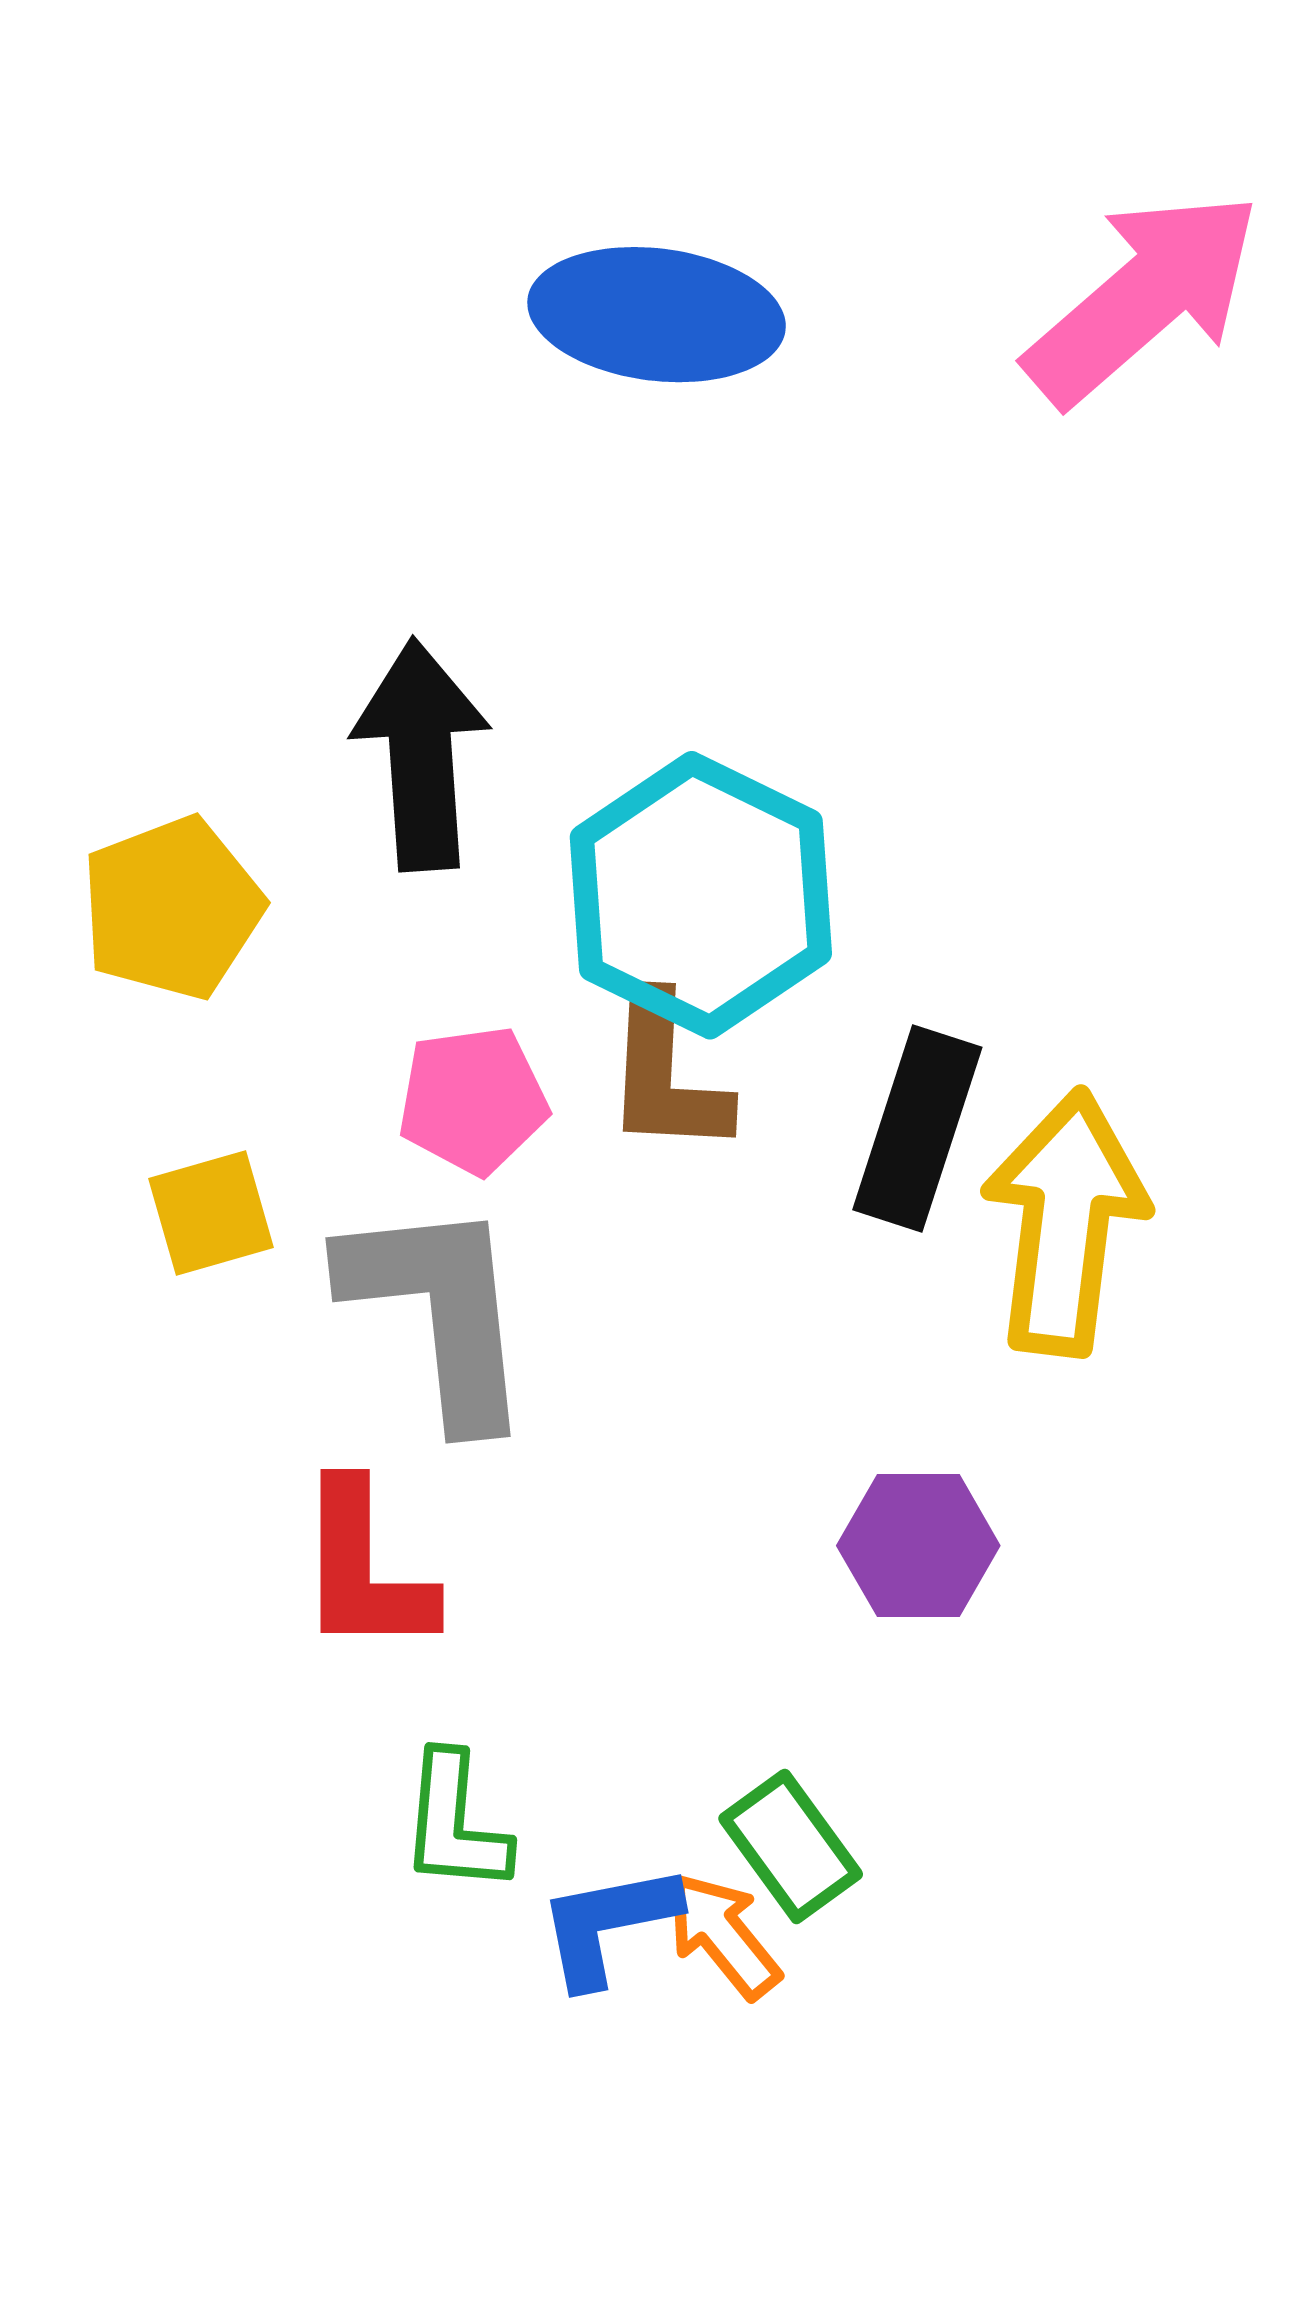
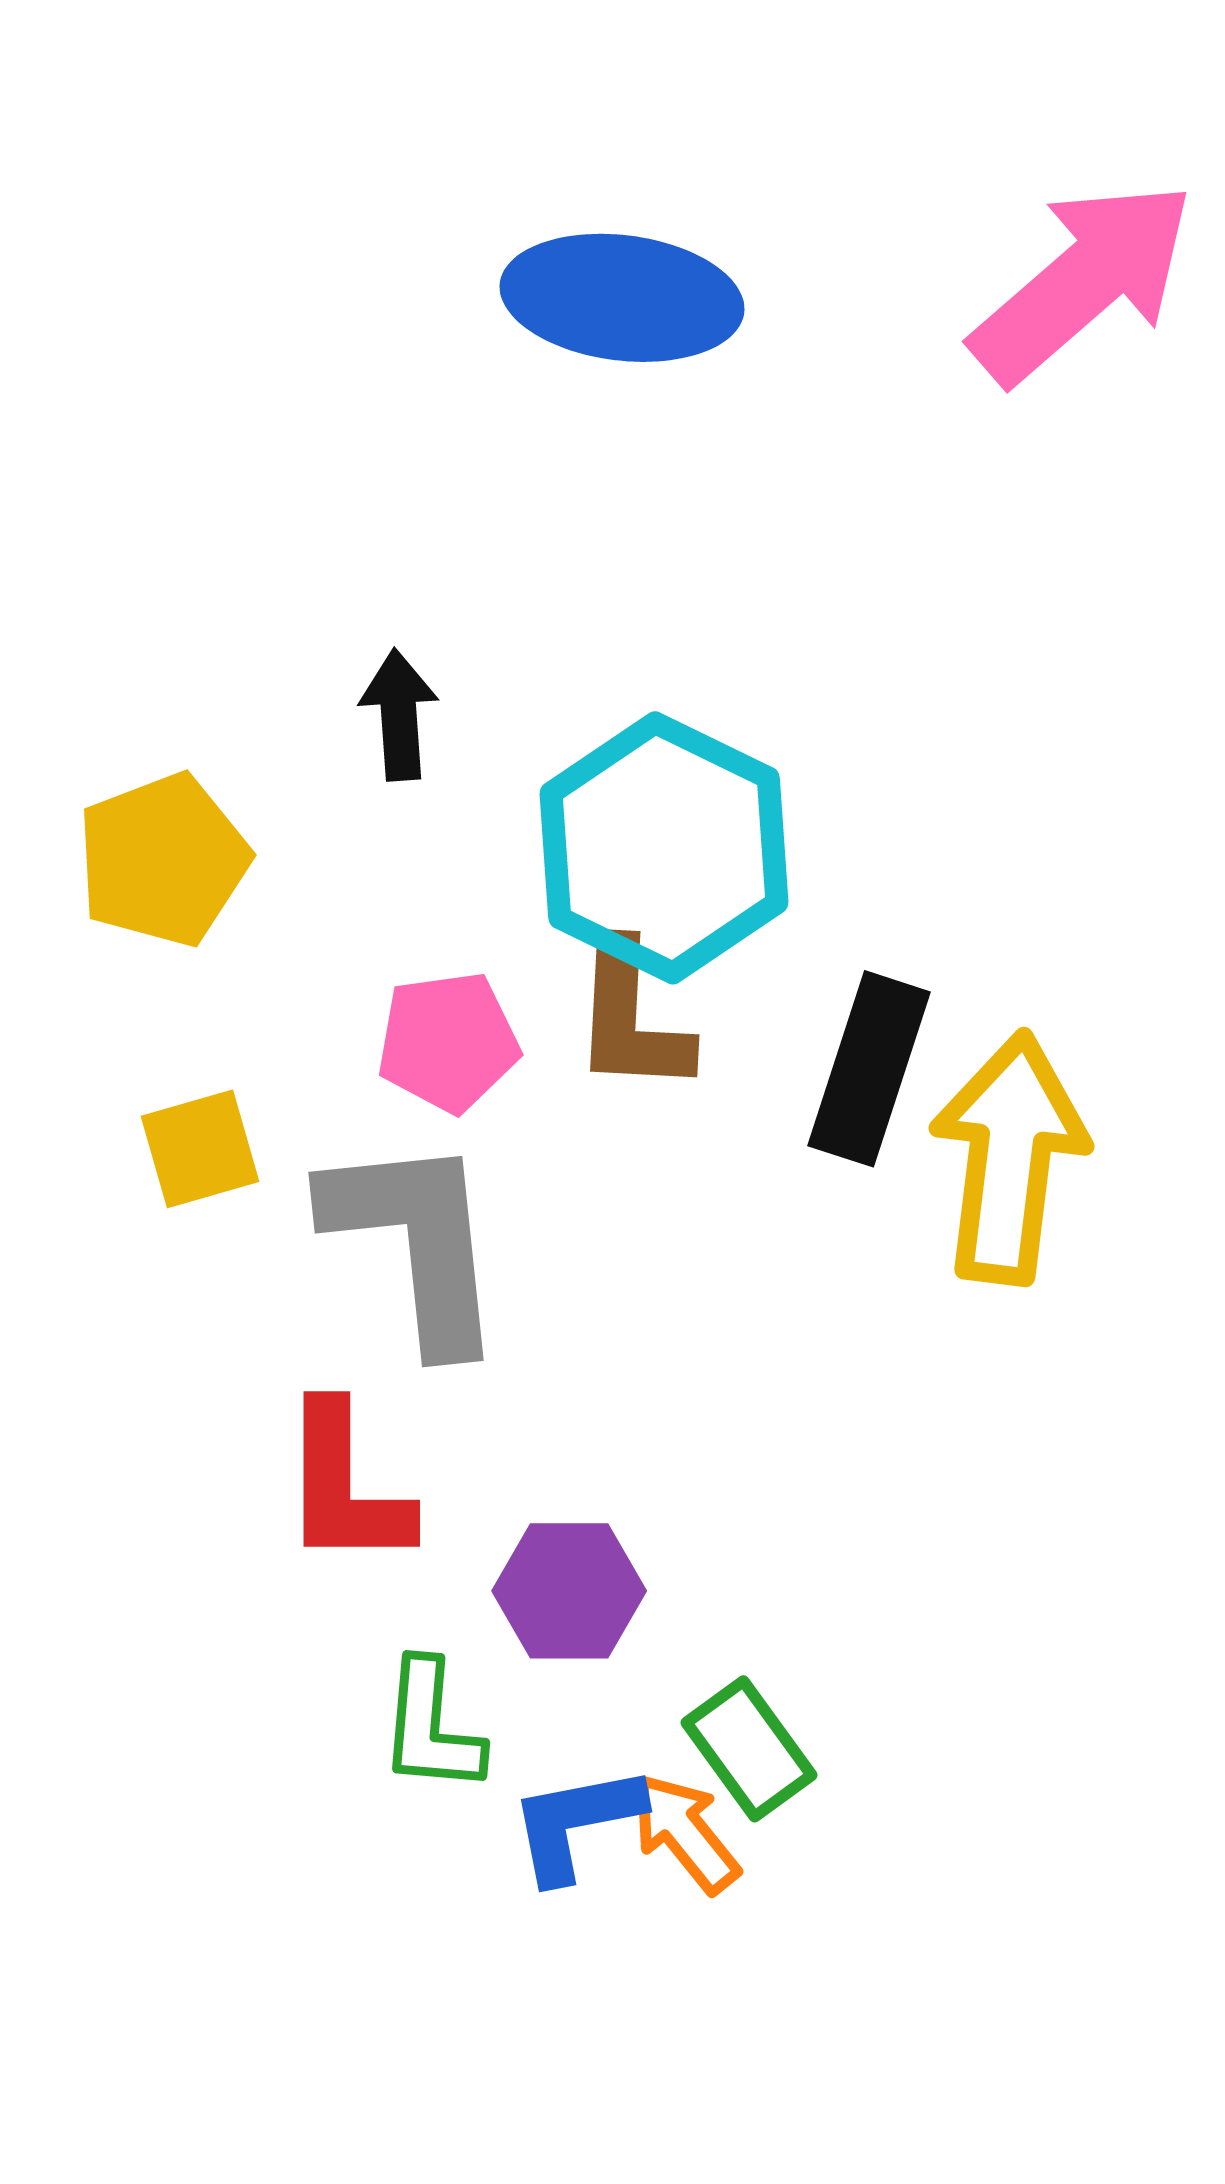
black arrow: (421, 755) -> (399, 715), size x0.6
purple hexagon: (918, 1546) -> (569, 1591), moved

